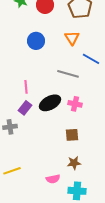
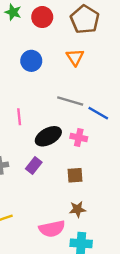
blue line: (91, 59) -> (98, 113), moved
purple rectangle: (25, 108) -> (34, 165), moved
pink semicircle: (53, 179) -> (52, 229), size x1.5

